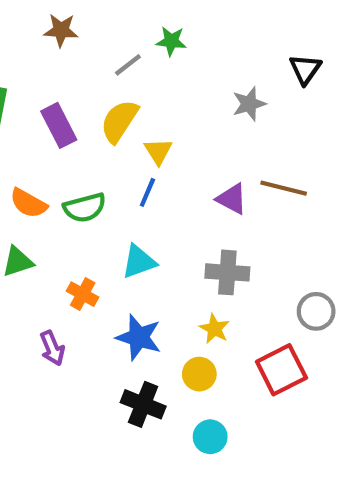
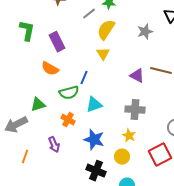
yellow semicircle: (119, 121) -> (106, 30), moved
blue line: (147, 192) -> (84, 78), moved
orange semicircle: (28, 203) -> (50, 69), moved
green semicircle: (85, 208) -> (69, 93), moved

